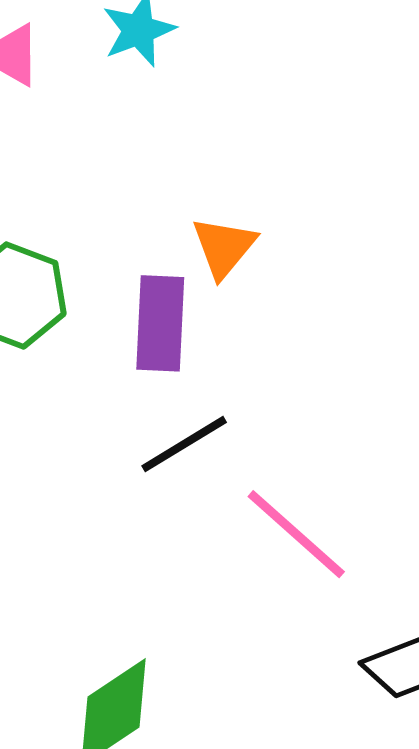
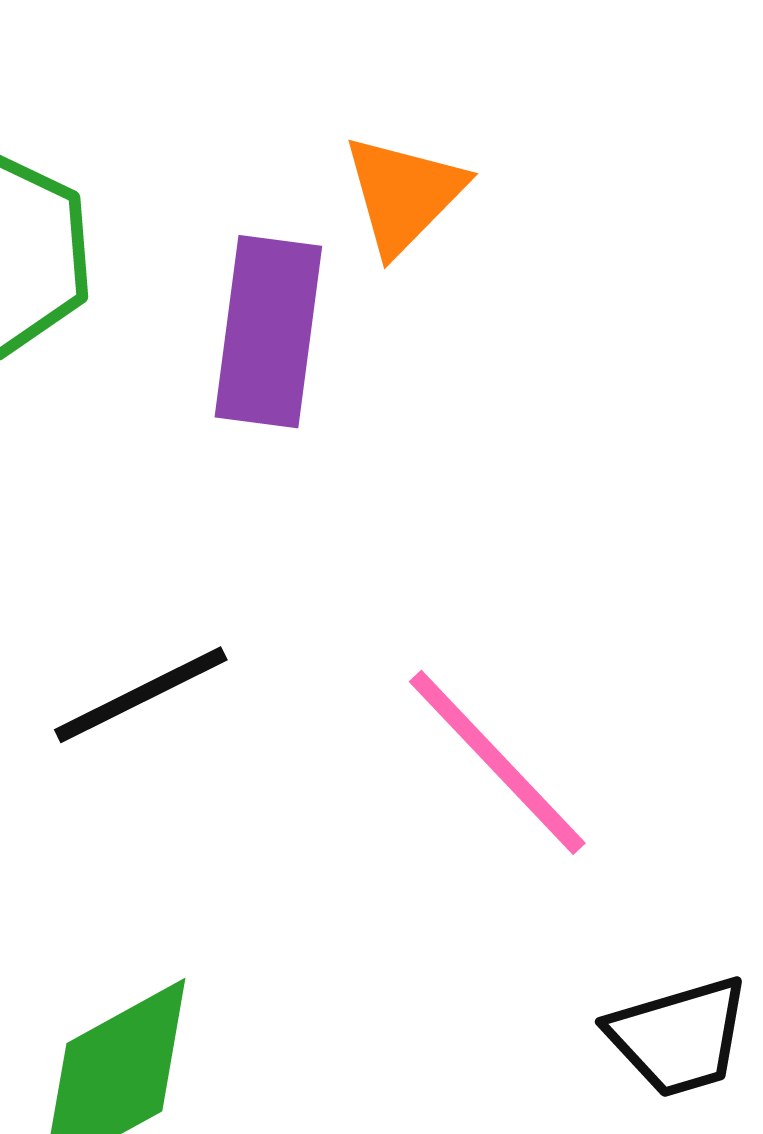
black line: (184, 444) -> (141, 695), moved

